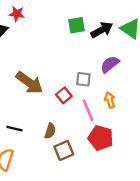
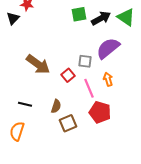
purple semicircle: (110, 64) -> (108, 48), size x1.4

